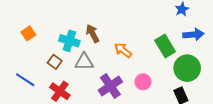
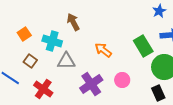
orange square: (28, 33) -> (24, 34), moved
brown arrow: (93, 33) -> (73, 22), moved
brown square: (55, 62) -> (30, 61), moved

